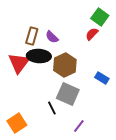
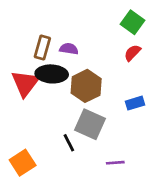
red semicircle: (92, 34) -> (132, 53), moved
purple semicircle: (52, 37) -> (69, 49), turned 144
blue rectangle: (102, 78) -> (135, 103), turned -48
purple line: (79, 126) -> (115, 163), moved, turned 48

